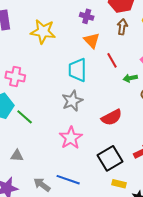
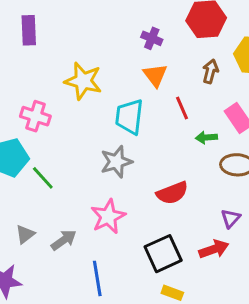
brown arrow: (122, 27) -> (210, 71), moved
yellow star: (43, 32) -> (83, 81), moved
gray triangle: (17, 156) -> (25, 234), turned -48
blue line: (68, 180) -> (97, 278), turned 55
gray arrow: (42, 185) -> (64, 240), moved, turned 102

